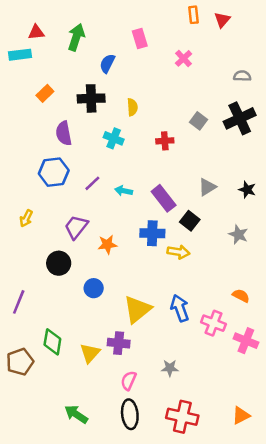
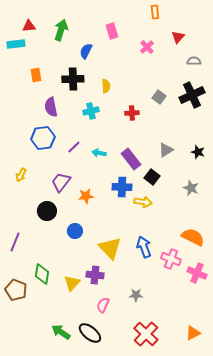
red triangle: (222, 20) -> (178, 37), moved
orange rectangle: (45, 93) -> (36, 75), turned -56
cyan cross: (114, 138) -> (91, 111), turned -35
orange semicircle: (241, 296) -> (193, 237), size x1.6
yellow triangle: (137, 309) -> (110, 248), turned -35
brown pentagon: (20, 362) -> (16, 290), turned -30
black ellipse: (130, 414) -> (90, 333), moved, turned -45
red cross: (182, 417) -> (146, 334), turned 30

